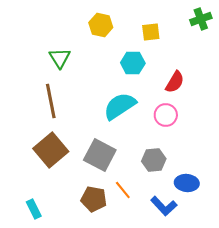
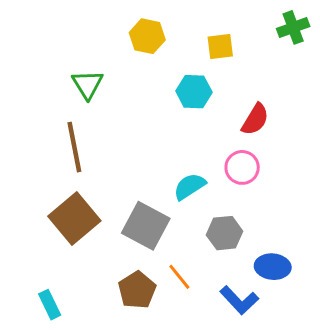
cyan semicircle: (120, 106) -> (190, 186), moved, size x0.7
brown pentagon: (94, 199) -> (137, 290), turned 30

